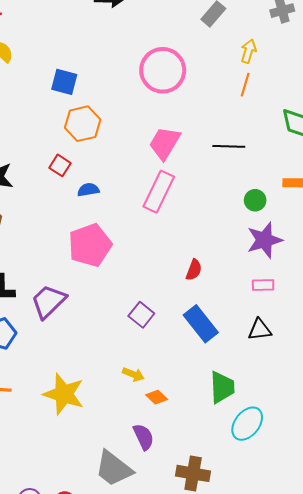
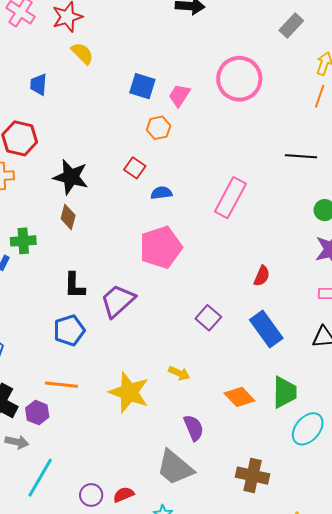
orange hexagon: (83, 124) -> (159, 128), size x0.7
pink trapezoid: (165, 143) -> (179, 95), moved, size x0.7
yellow arrow: (133, 374) -> (179, 373), moved
orange diamond: (157, 397) -> (239, 397), moved, size x1.4
purple semicircle: (143, 437) -> (194, 428), moved

